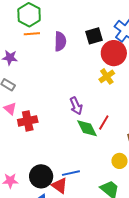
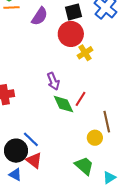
purple semicircle: (60, 41) -> (40, 16), turned 30
red circle: (114, 53) -> (71, 34), moved
blue line: (71, 173) -> (31, 139), moved, turned 54

